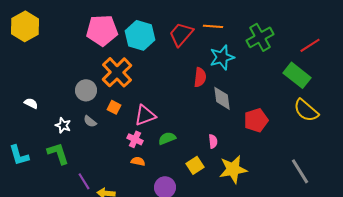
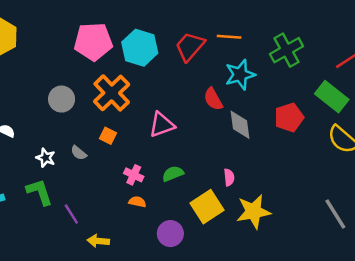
red semicircle: (200, 77) -> (213, 99), turned 144
gray circle: (86, 90) -> (62, 99), moved
pink triangle: (145, 115) -> (162, 125), moved
red pentagon: (256, 120) -> (289, 117), moved
yellow square: (195, 165) -> (207, 207), size x1.5
purple line: (84, 181) -> (71, 214), moved

